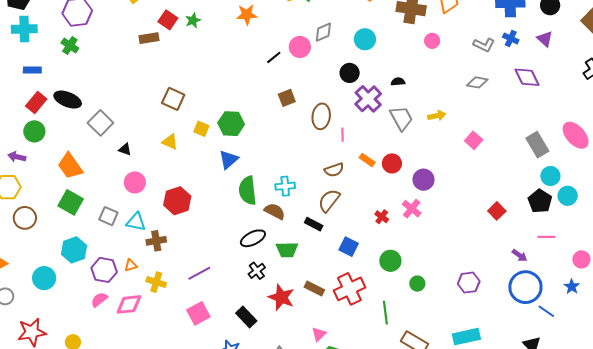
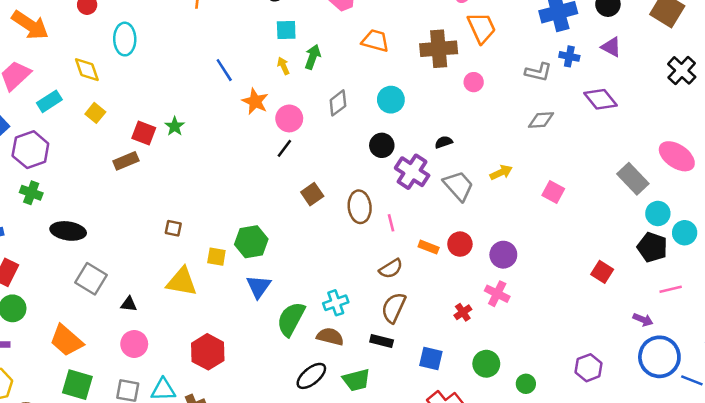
orange star: (247, 15) -> (255, 101), moved, turned -30
pink circle: (300, 47) -> (289, 118), moved
brown square: (173, 99) -> (173, 228), size x0.6
black ellipse: (68, 100) -> (68, 231), moved
yellow triangle: (170, 142) -> (182, 282), size x1.5
pink circle: (135, 182) -> (134, 344), moved
green semicircle: (248, 191) -> (291, 319), turned 48
red cross: (382, 217) -> (463, 312), turned 32

